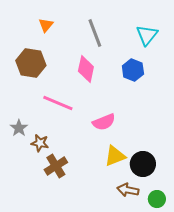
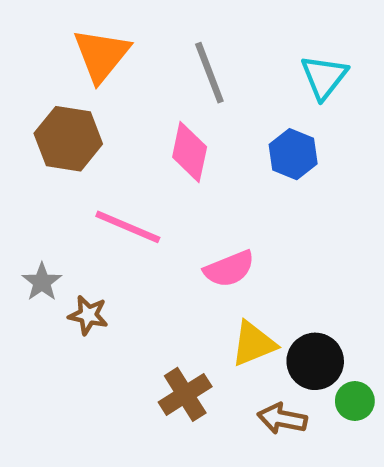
orange triangle: (46, 25) -> (101, 55), size x1.8
brown cross: (56, 166) -> (185, 394), moved
green circle: (157, 199) -> (355, 401), moved

